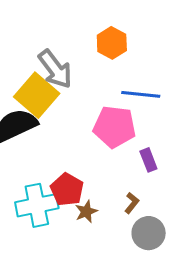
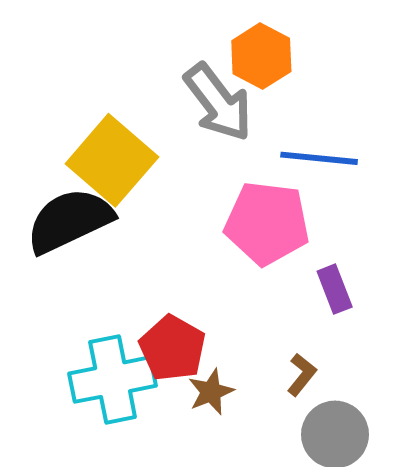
gray arrow: (55, 69) -> (218, 102), moved

